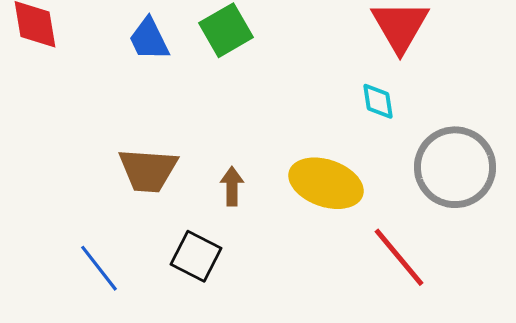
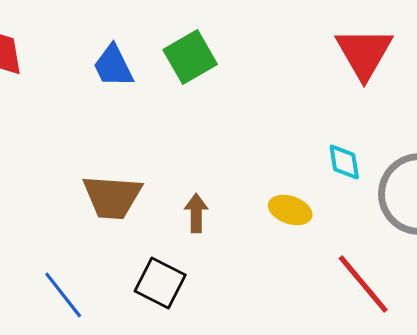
cyan diamond: (378, 101) -> (344, 162), moved
yellow ellipse: (326, 183) -> (290, 210), size x0.6

